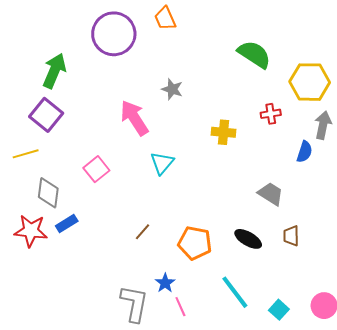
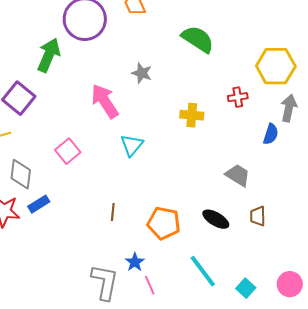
green semicircle: (254, 54) -> (198, 39), moved
green arrow: (54, 71) -> (49, 55), moved
brown line: (143, 232) -> (113, 212), turned -36

